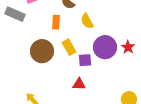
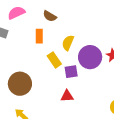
yellow semicircle: (87, 21) -> (68, 43), moved, turned 56
brown circle: (42, 51) -> (20, 84), moved

